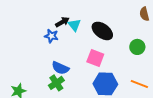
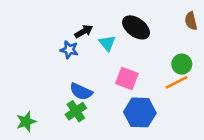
cyan triangle: (74, 25) -> (107, 43), moved
black ellipse: (102, 31) -> (136, 27), moved
orange line: (139, 84) -> (177, 82), moved, turned -48

